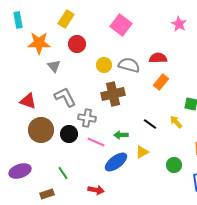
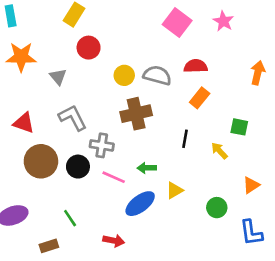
pink square: (121, 25) -> (177, 22), moved
orange star: (39, 43) -> (21, 57), moved
black line: (150, 124) -> (185, 139), moved, turned 64

